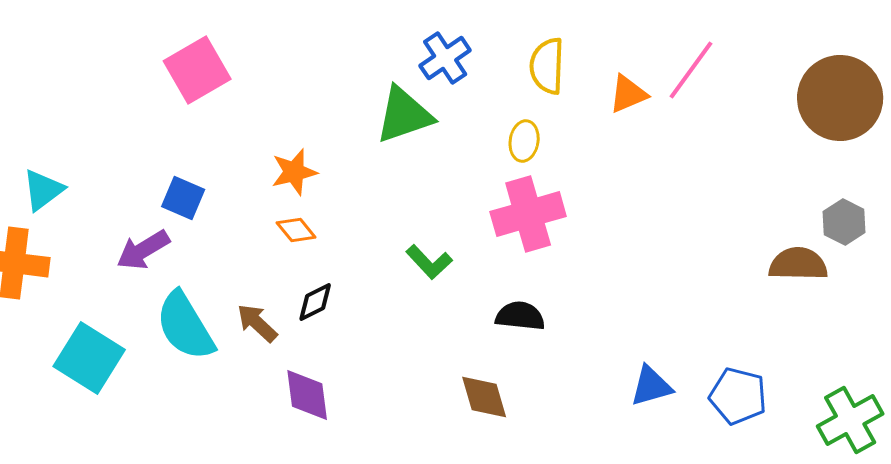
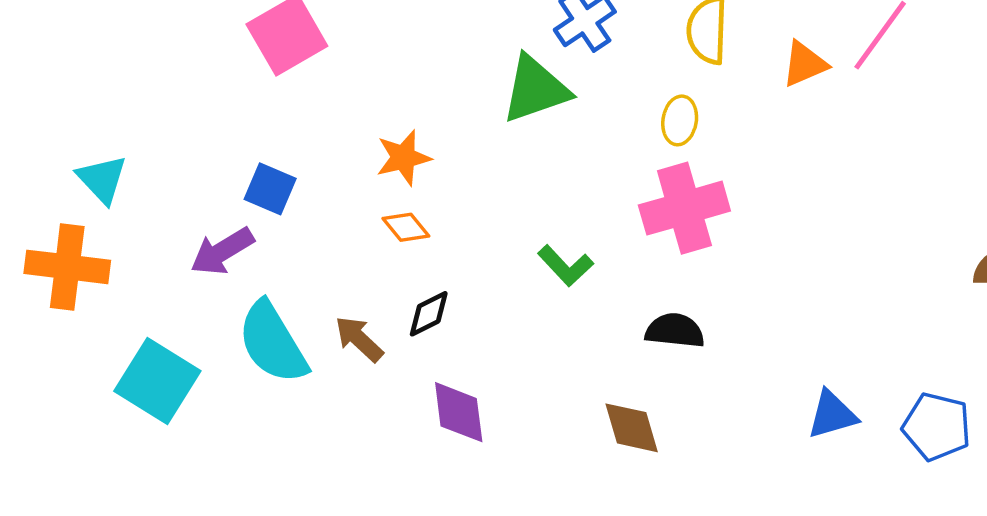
cyan triangle: (43, 190) -> (102, 179), turned -36
purple diamond: (307, 395) -> (459, 412), moved

